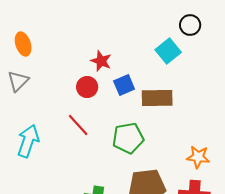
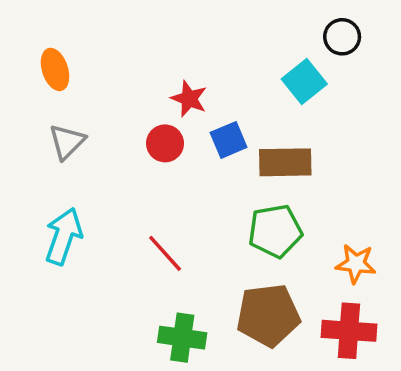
gray triangle: (18, 81) -> (67, 142), moved
red line: (78, 125) -> (165, 253), moved
green pentagon: (128, 138) -> (275, 231), moved

